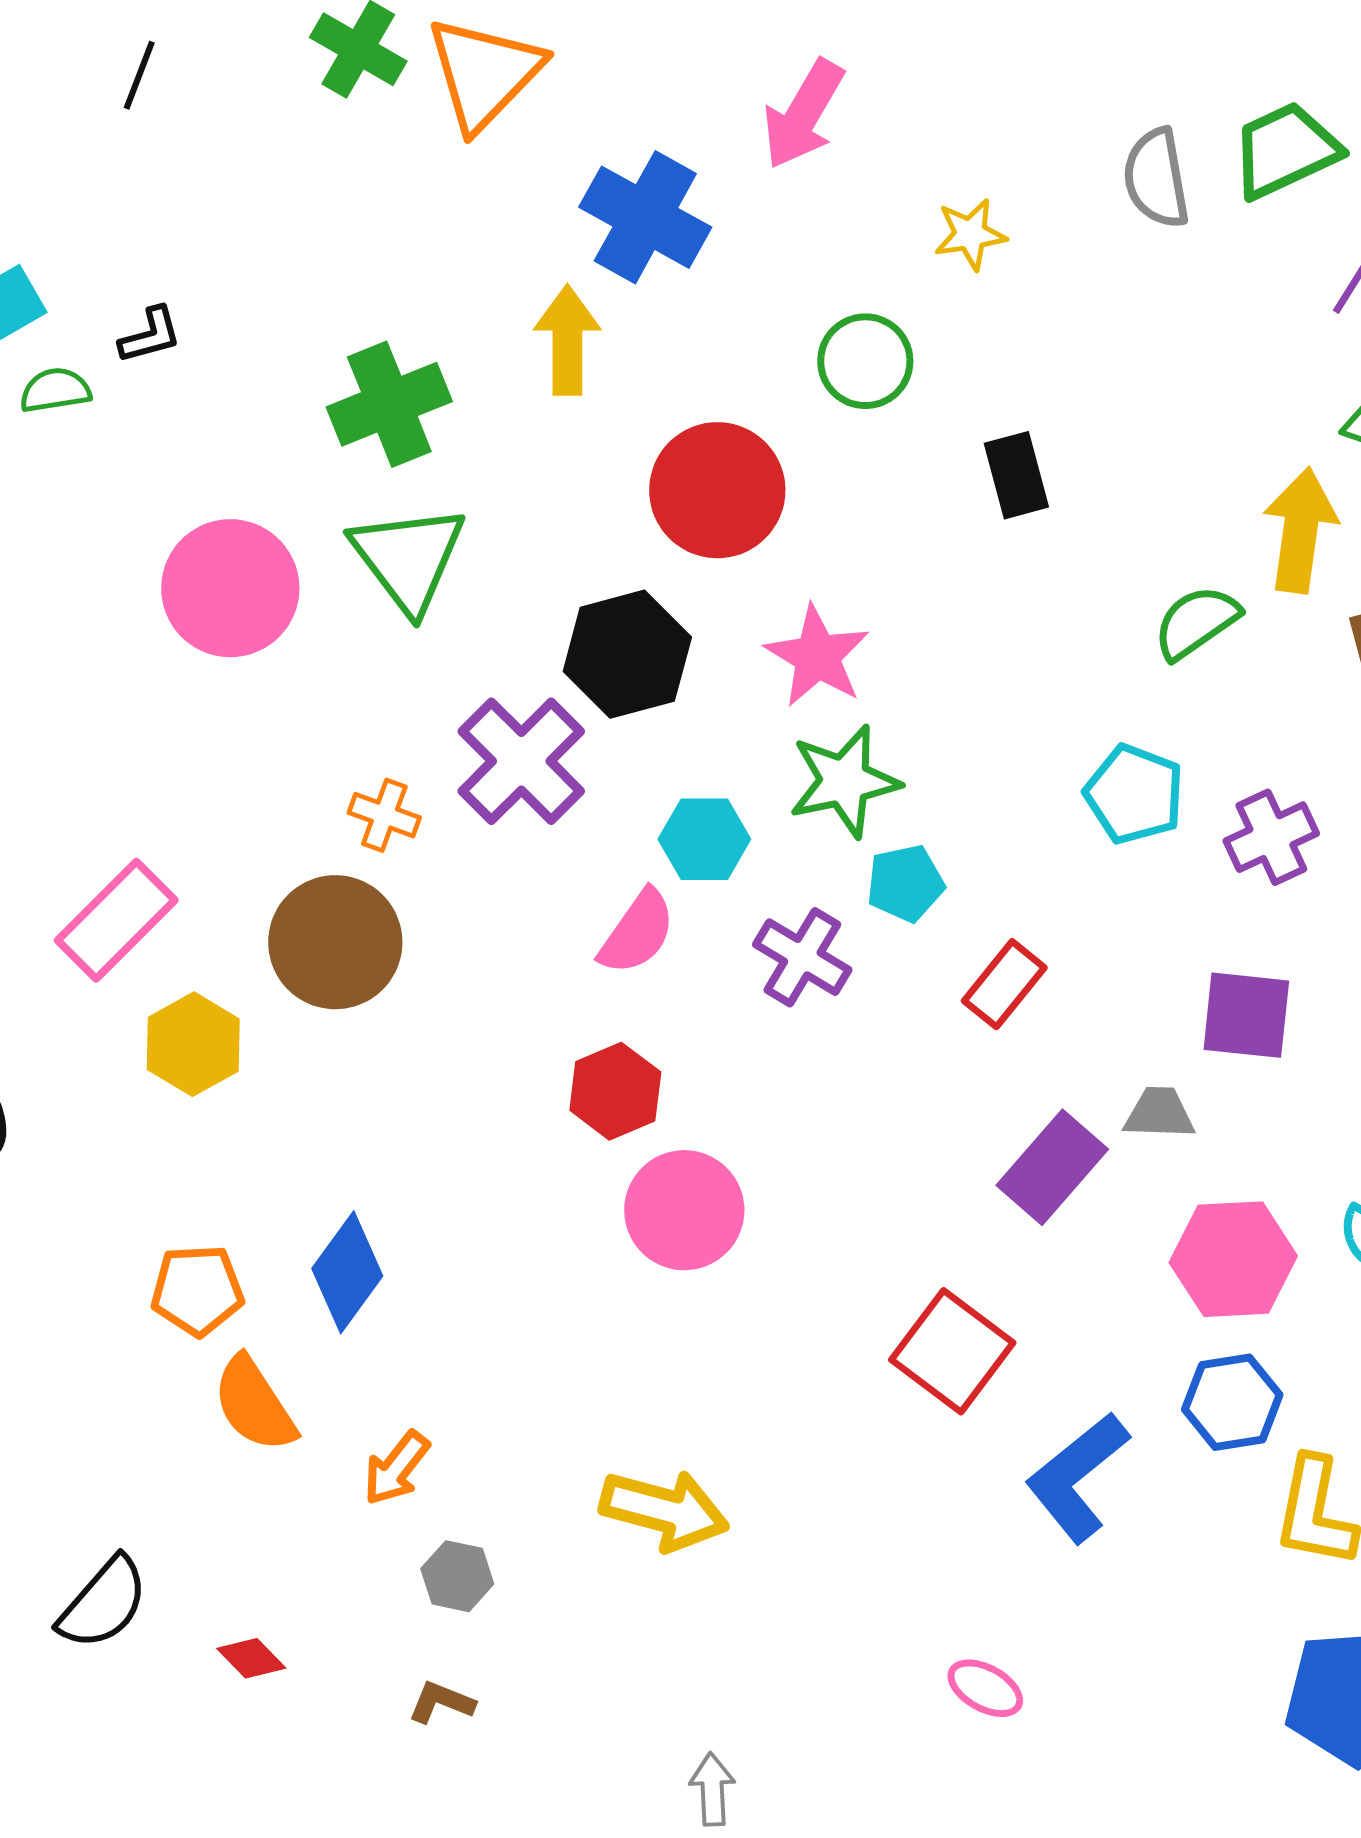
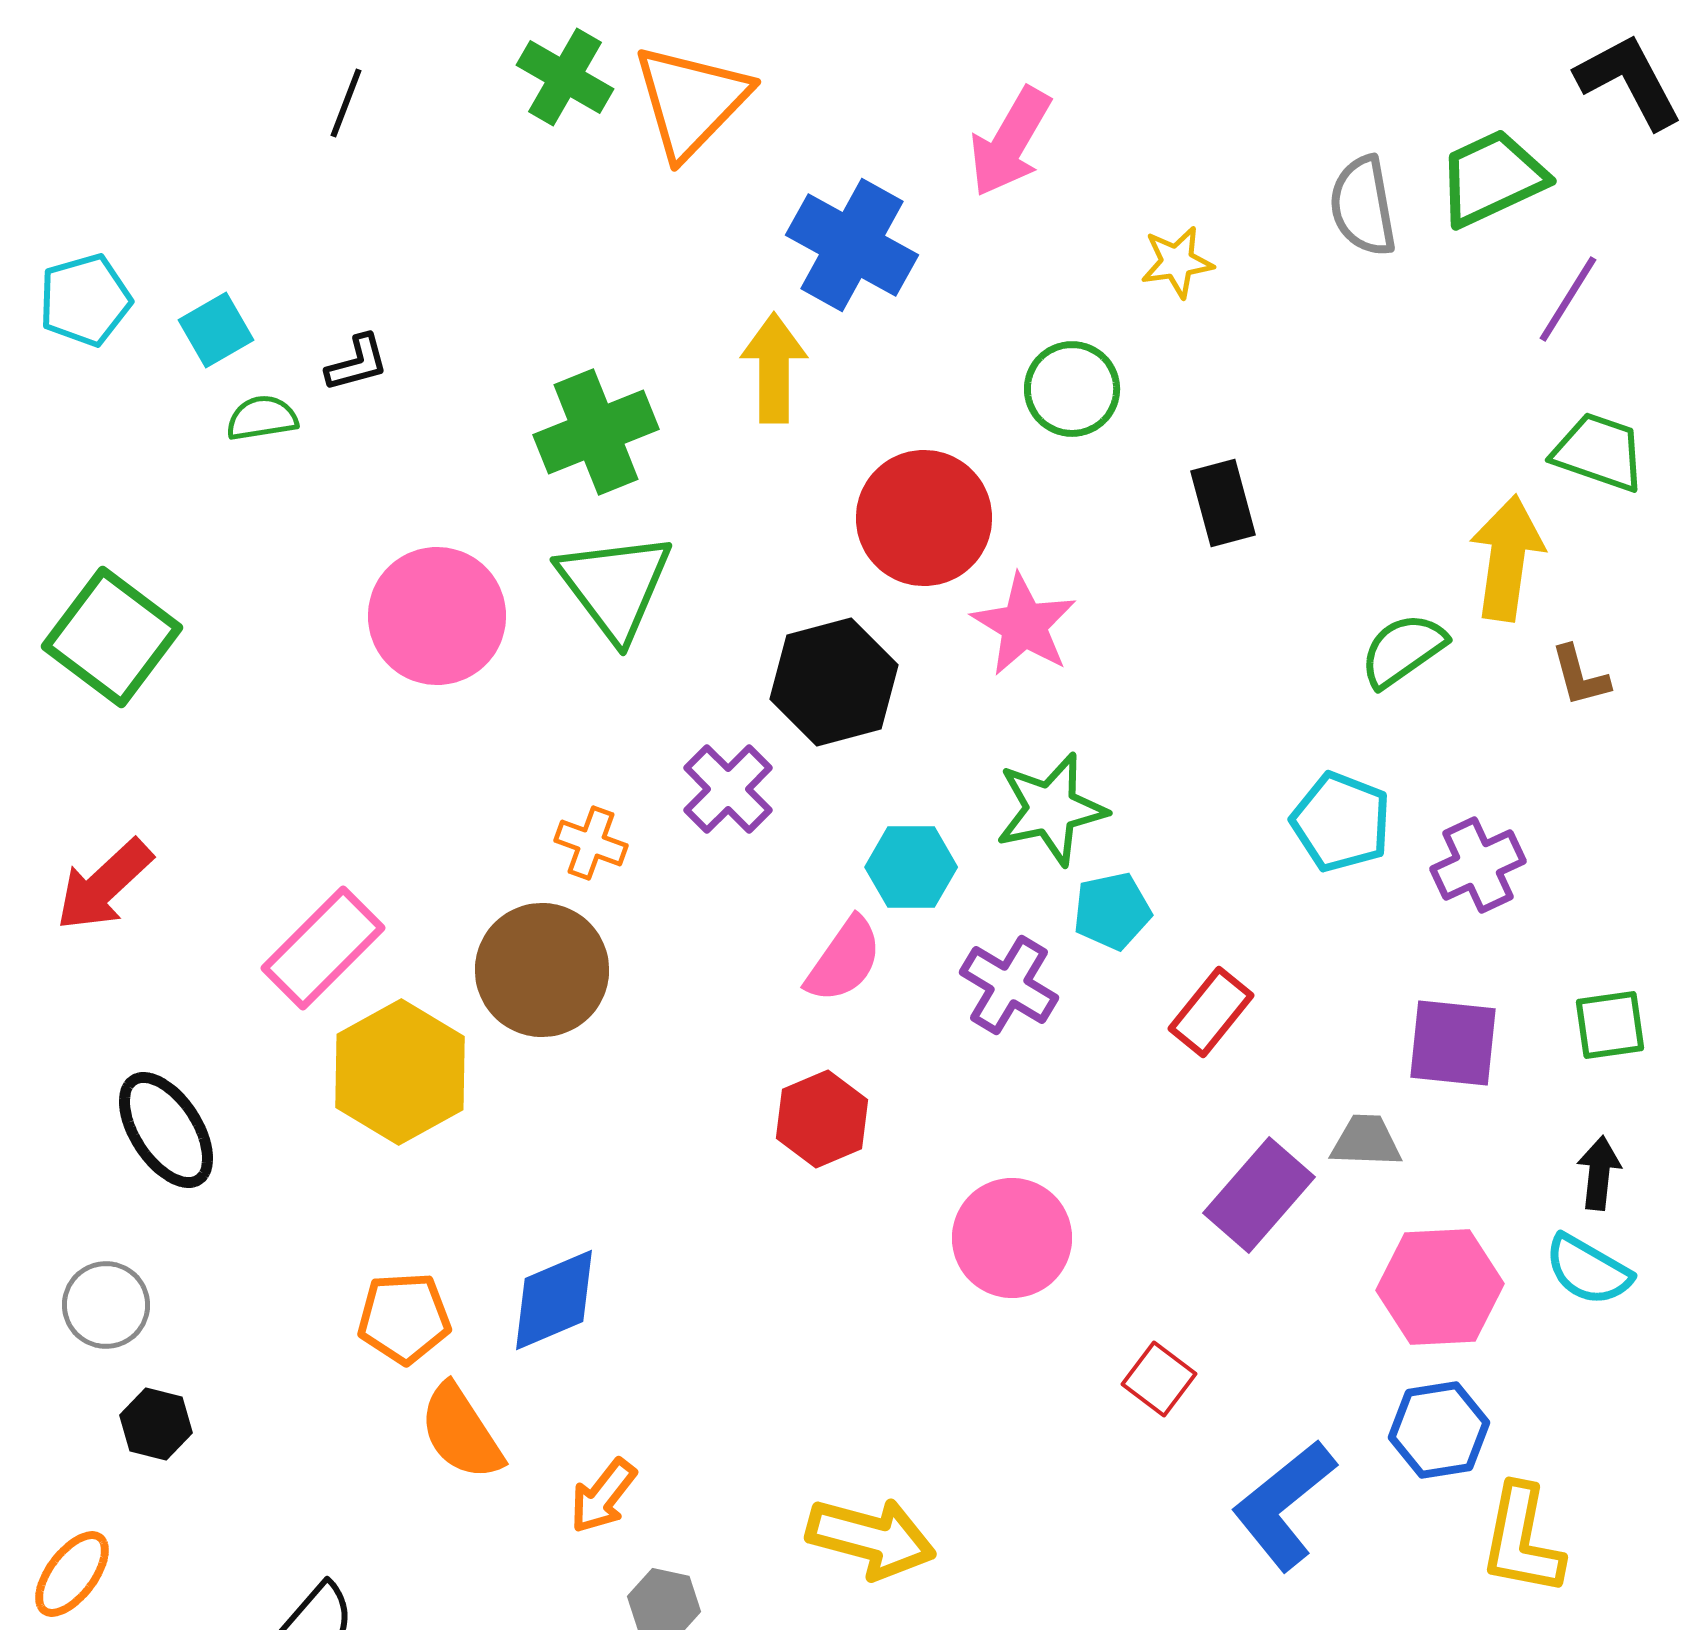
pink star: (817, 656) -> (1024, 625), moved
purple cross: (521, 761) -> (728, 789), size x0.7
yellow hexagon: (193, 1044) -> (400, 1072), size x1.4
pink circle: (684, 1210) -> (1012, 1238), moved
blue diamond: (347, 1272) -> (554, 1300), turned 31
red square: (952, 1351) -> (1159, 1379), size x0.6

